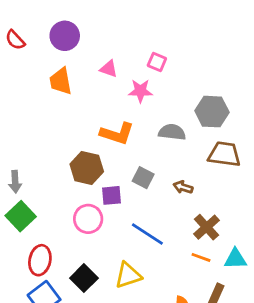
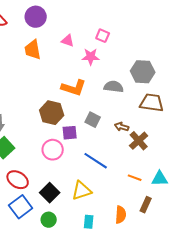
brown cross: (206, 227) -> (139, 141), moved
red ellipse: (40, 260) -> (18, 180), turned -70

